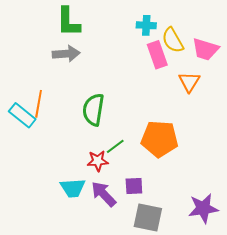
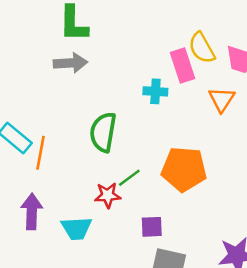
cyan cross: (146, 25) -> (155, 91), moved
orange line: (39, 104) -> (41, 153), moved
purple arrow: (104, 194) -> (32, 211), moved, turned 44

